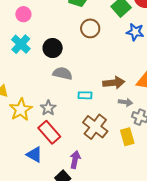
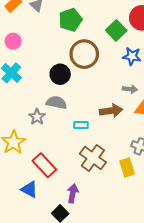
brown circle: (90, 28) -> (84, 54), size x1.4
black circle: (53, 48) -> (60, 74), moved
gray arrow: (125, 102) -> (130, 89), moved
gray star: (48, 108) -> (37, 117), moved

